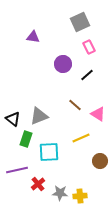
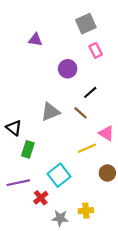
black line: (87, 75) -> (90, 92), moved
pink triangle: (98, 114) -> (106, 133), moved
gray triangle: (39, 116) -> (50, 112), moved
cyan square: (49, 152) -> (59, 175), moved, turned -35
gray star: (60, 193) -> (60, 218), moved

